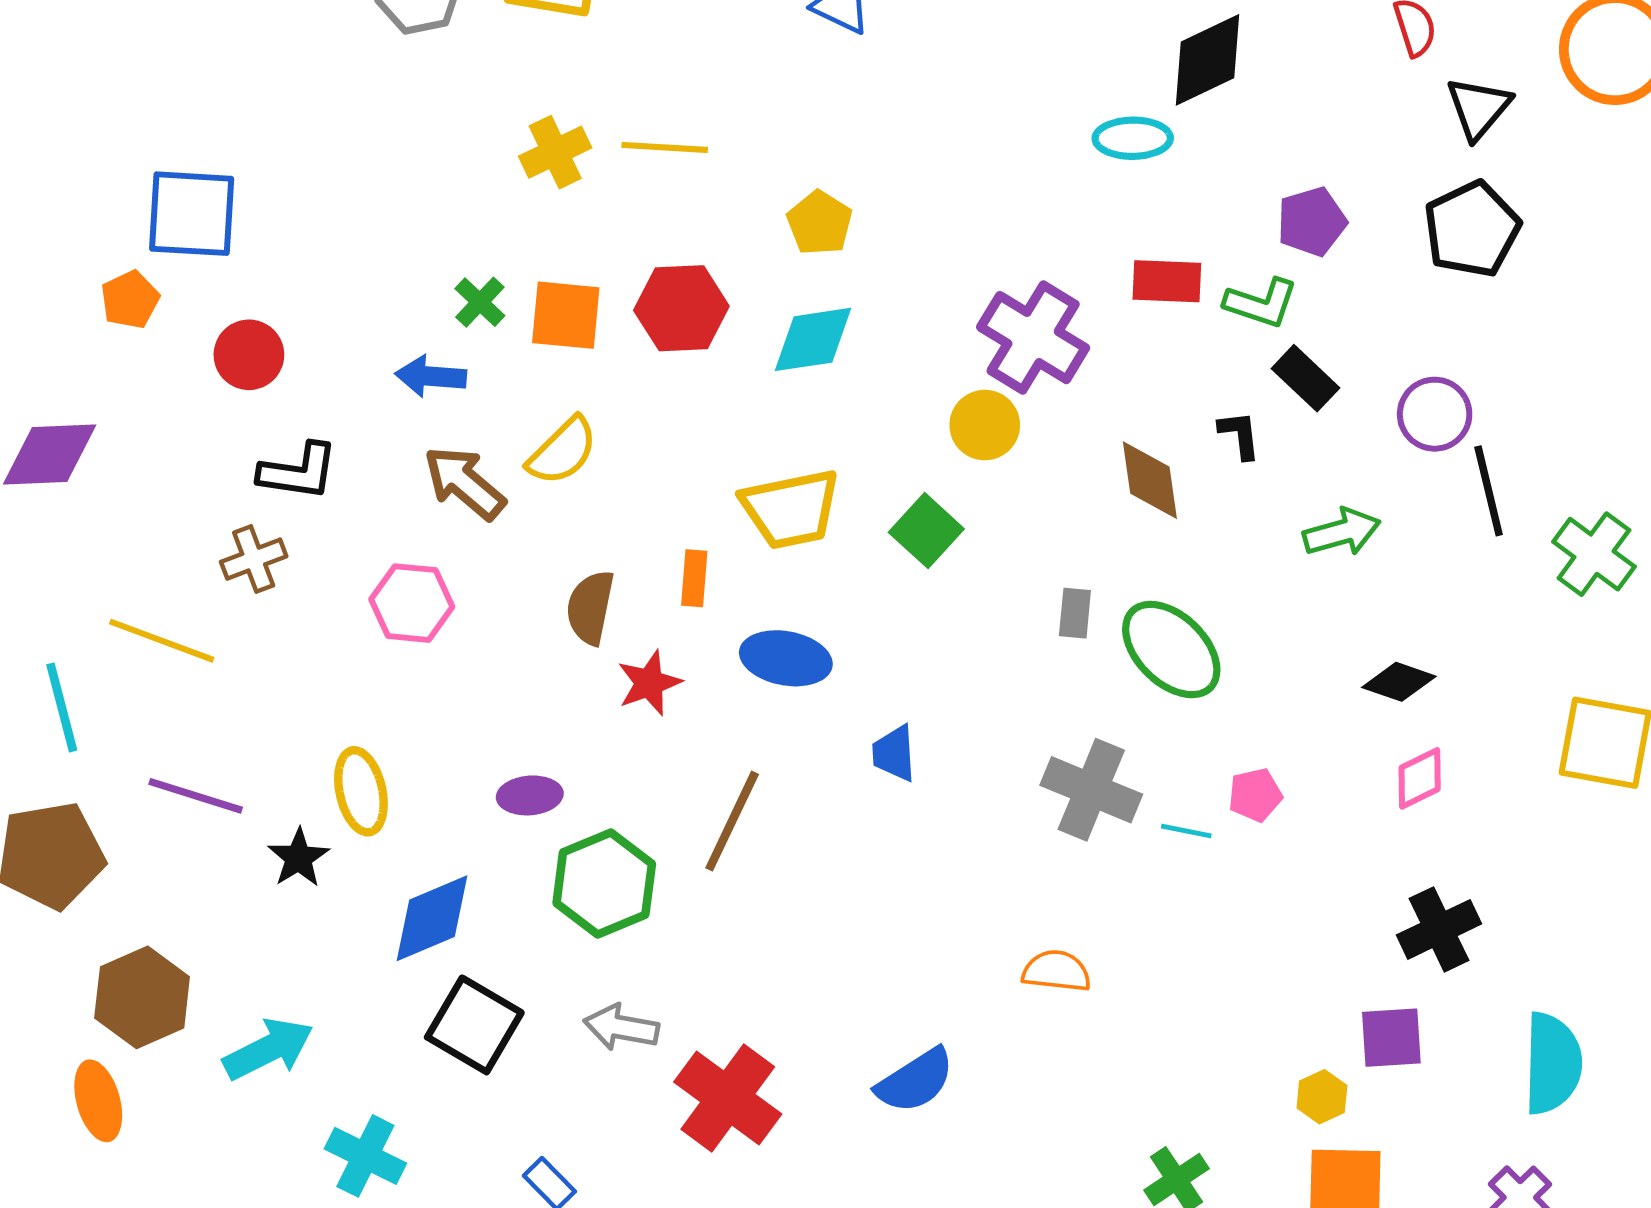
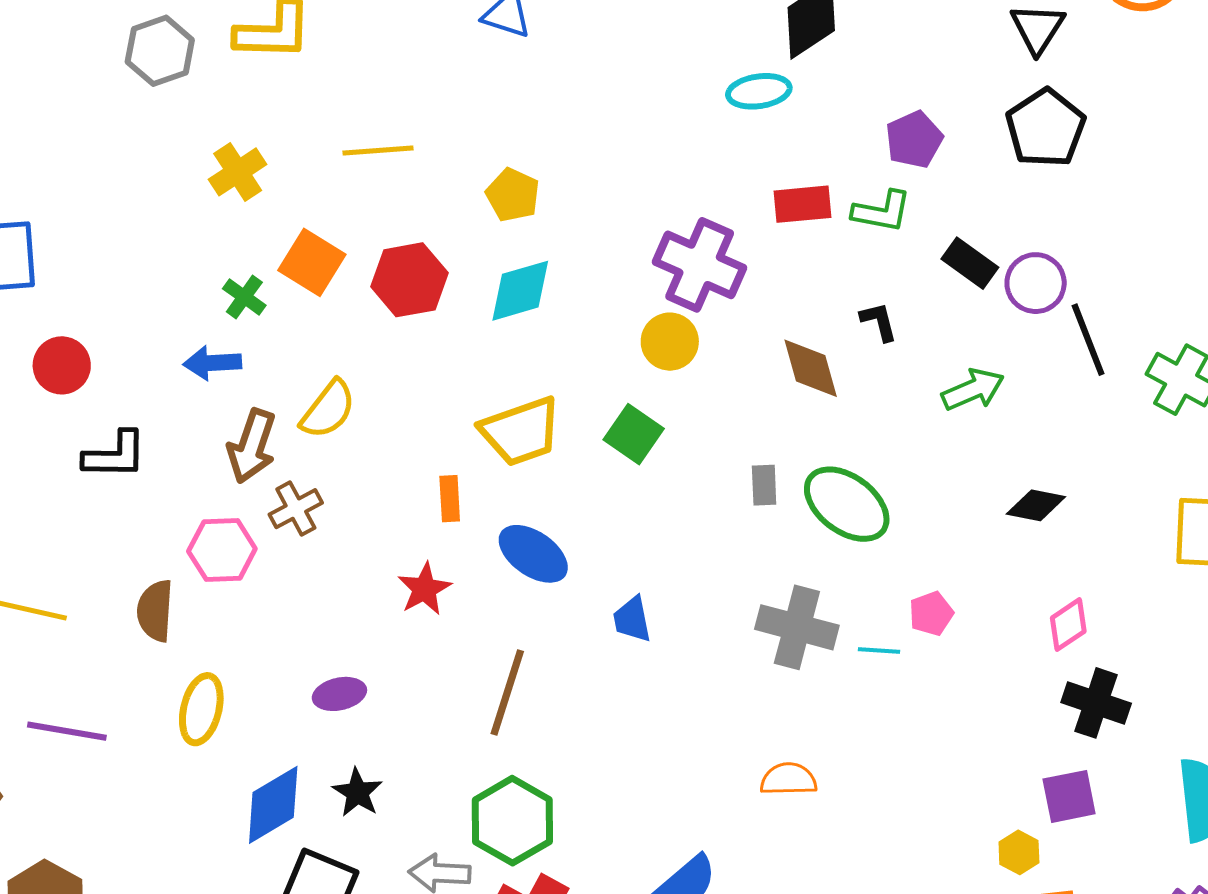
yellow cross: (555, 152) -> (238, 172), moved
orange square: (566, 315) -> (312, 262), moved, turned 34
black rectangle: (1305, 378) -> (970, 263), moved
brown arrow: (465, 483) -> (252, 446), turned -104
brown cross: (254, 559) -> (296, 509), moved
brown semicircle: (590, 607) -> (155, 611), moved
blue ellipse: (786, 658) -> (533, 554), turned 32
pink diamond: (1420, 778) -> (1068, 625), moved
yellow ellipse: (361, 791) -> (201, 709), turned 34
black star: (299, 858) -> (357, 793), moved
green hexagon: (604, 884) -> (512, 821), moved
black cross: (1439, 929) -> (1096, 703), turned -38

